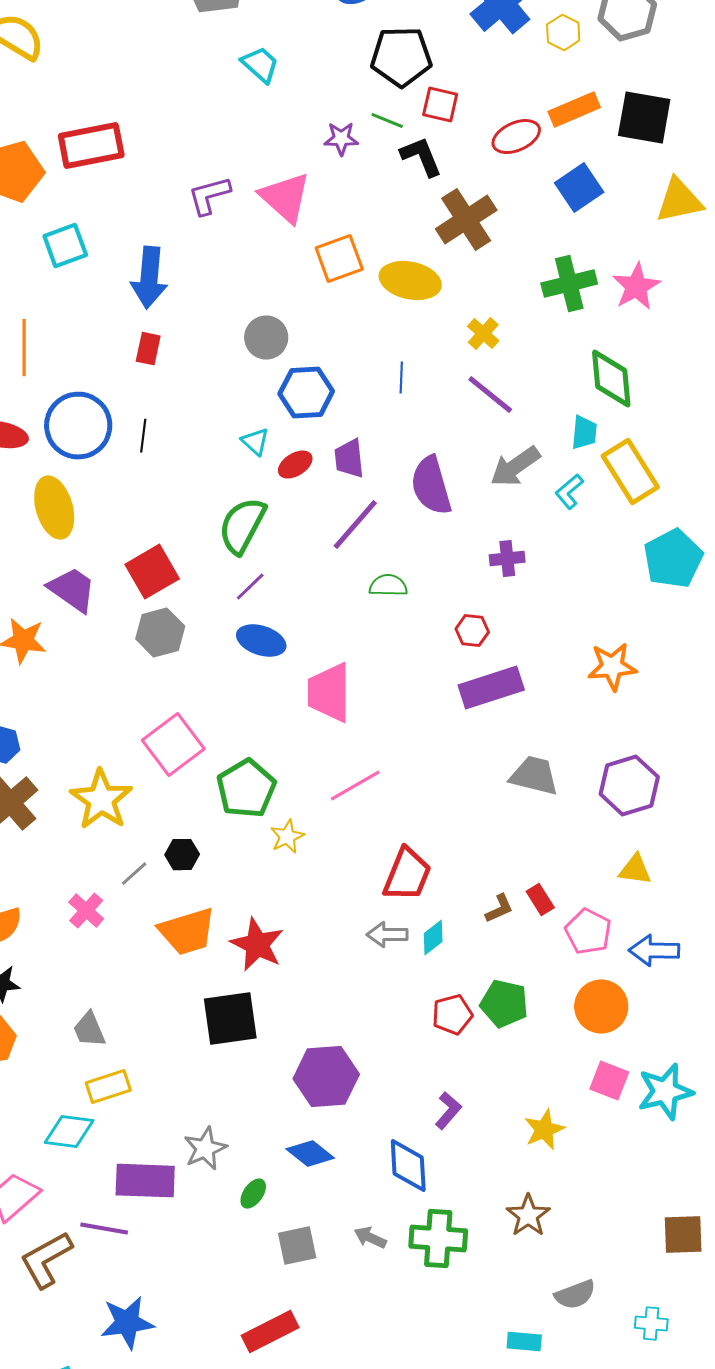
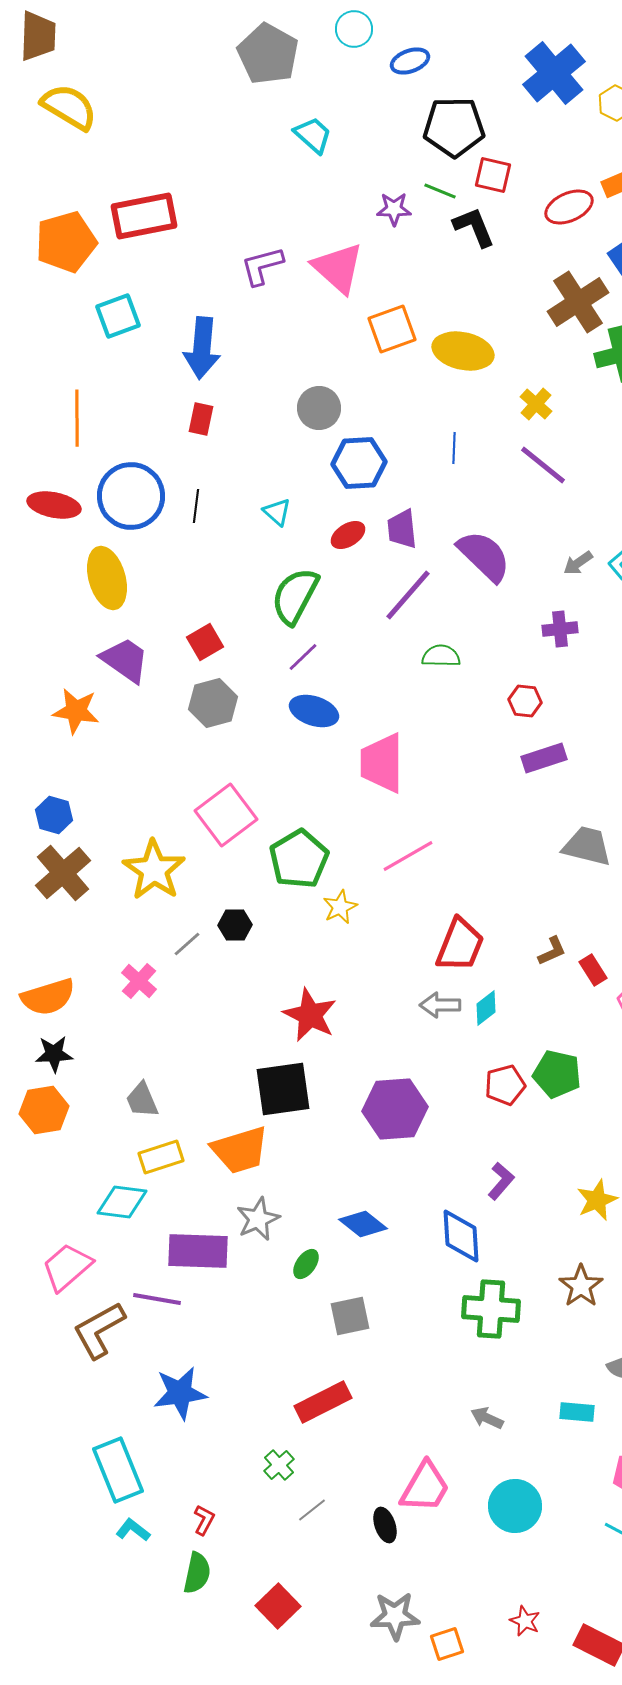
brown cross: (466, 220) -> (578, 302), moved
cyan triangle: (255, 442) -> (277, 512), moved
gray arrow: (515, 467) -> (578, 563), moved, size x0.6
purple semicircle: (431, 486) -> (484, 556), turned 150
red square: (152, 572) -> (205, 642), size x0.7
purple rectangle: (491, 688) -> (544, 758), size x0.7
brown L-shape: (499, 909) -> (552, 951), moved
orange trapezoid: (187, 932) -> (240, 1150), moved
purple hexagon: (326, 1077) -> (395, 1109), moved
gray arrow: (370, 1238) -> (487, 1418), moved

